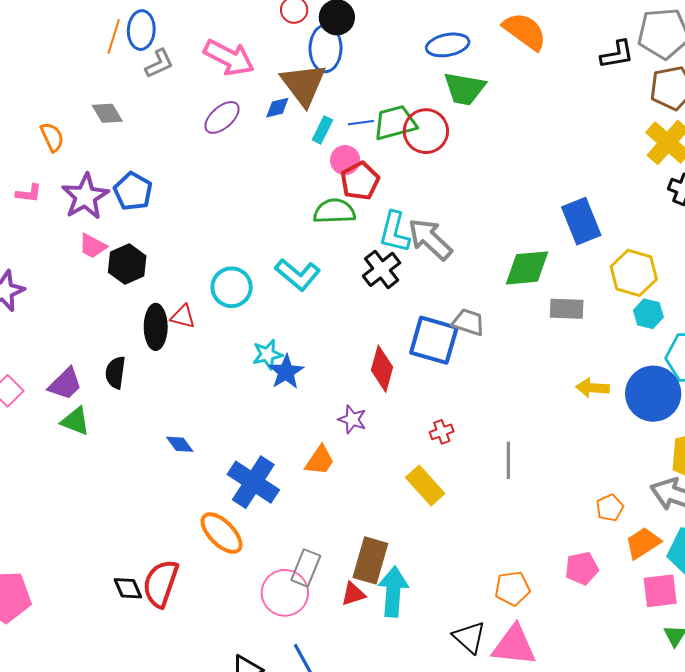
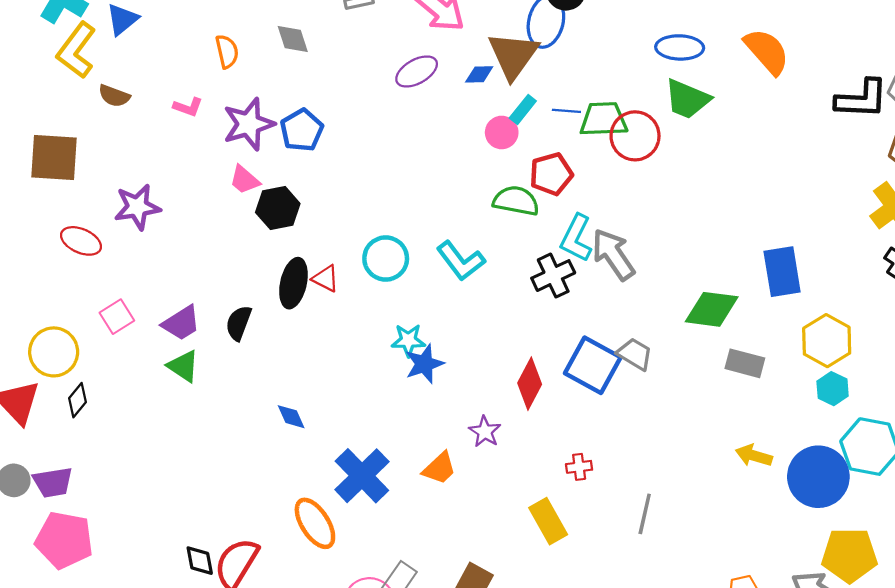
black L-shape: (617, 54) -> (862, 99), size x1.4
pink circle: (345, 160) -> (502, 132), moved

